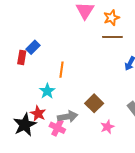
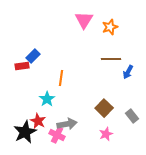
brown line: (112, 37) -> (111, 59), moved
red rectangle: (22, 57) -> (22, 66), turned 72
brown square: (94, 103) -> (104, 108), moved

